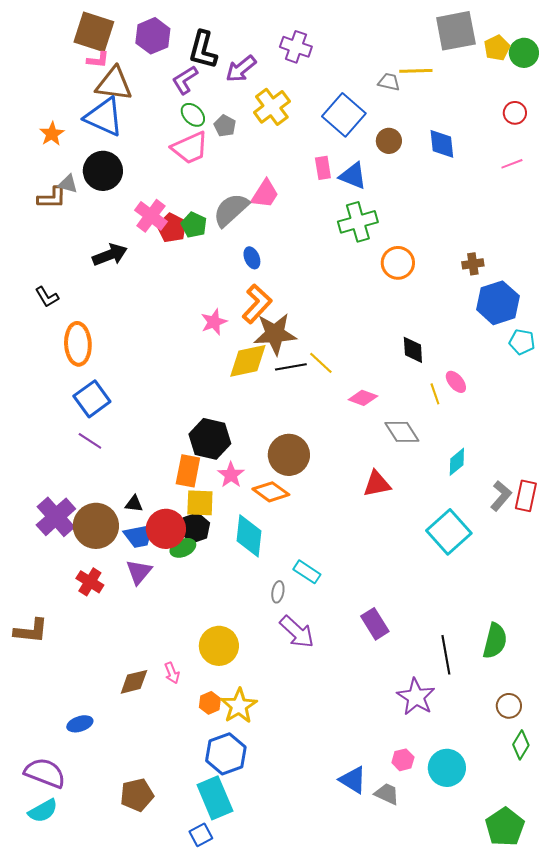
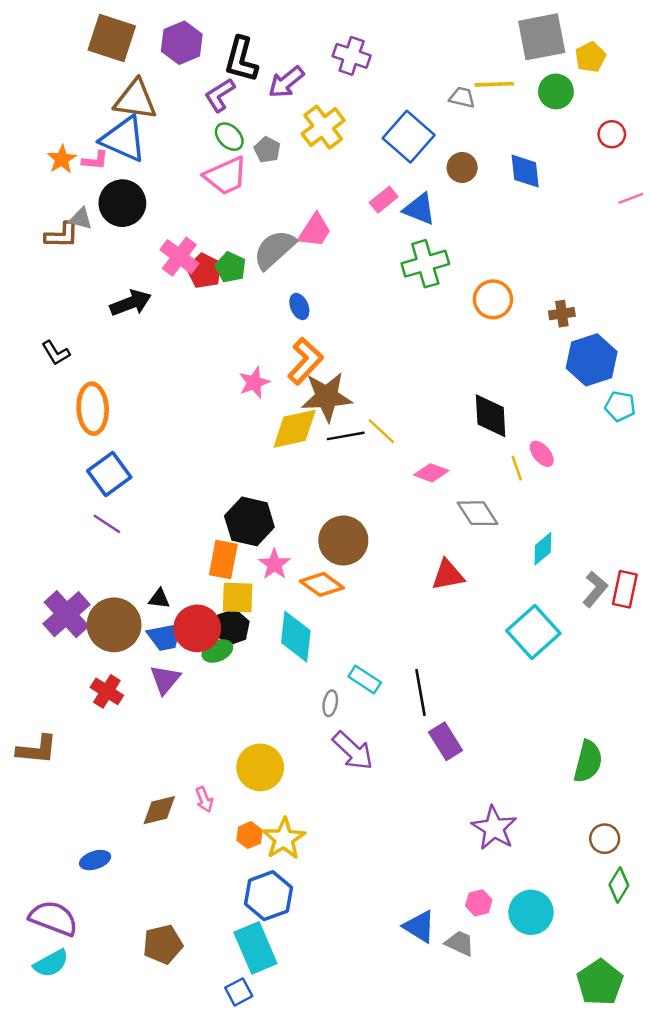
green circle: (524, 53) -> (556, 91), moved
pink L-shape: (98, 60) -> (95, 160), moved
pink line: (512, 164) -> (631, 198), moved
pink rectangle: (323, 168) -> (384, 200), turned 60
orange circle: (398, 263) -> (493, 299), moved
black diamond: (413, 350) -> (491, 416), size x1.4
black line: (446, 655) -> (421, 693), moved

